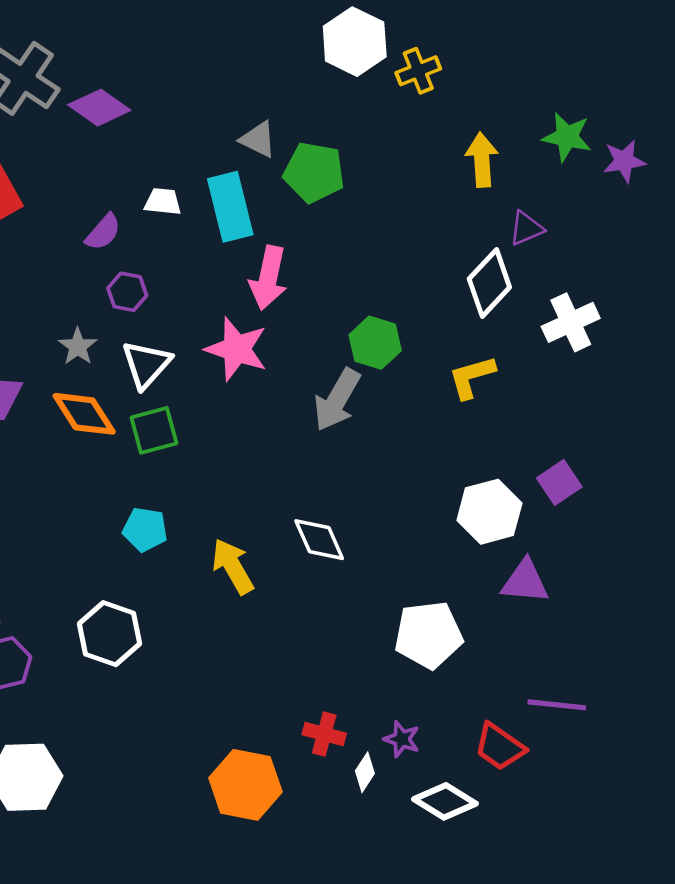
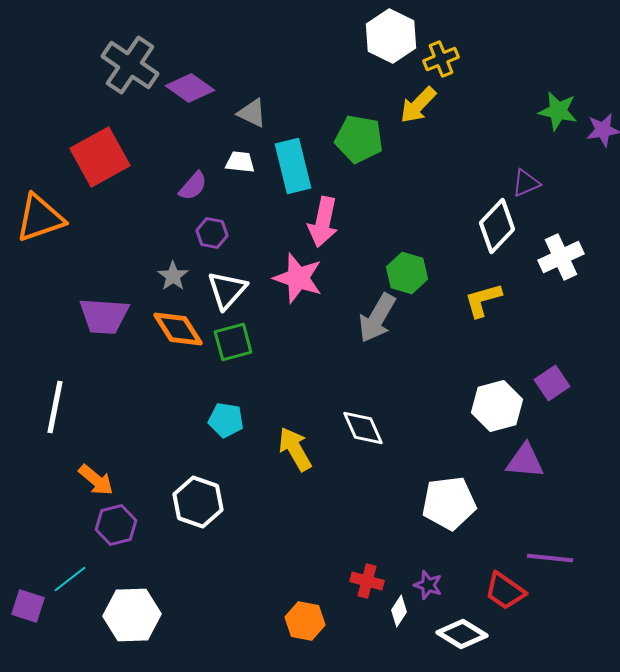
gray triangle: (258, 139) -> (252, 113), moved
yellow arrow: (482, 160) -> (418, 105), moved, turned -132
orange hexagon: (245, 785) -> (305, 621), size x0.7

